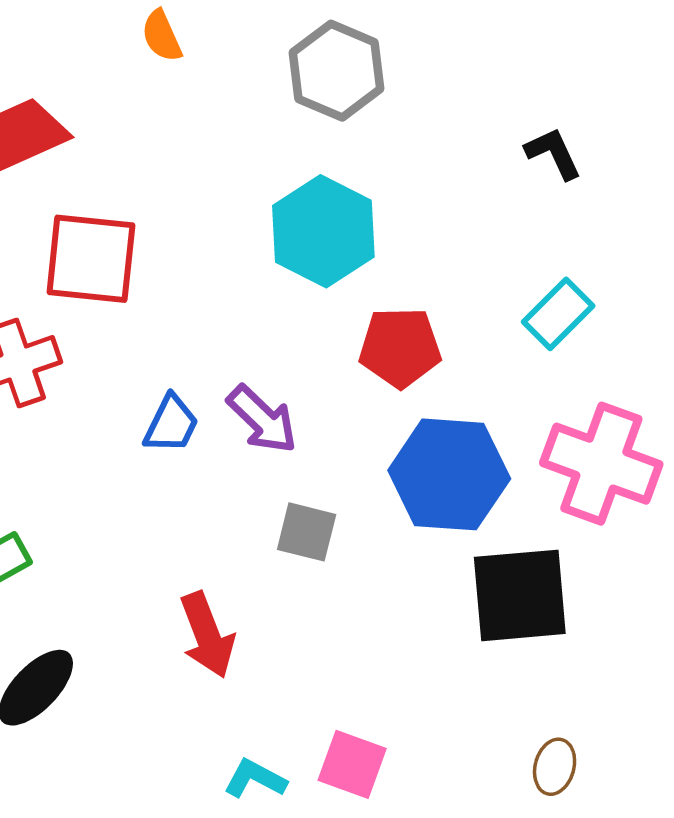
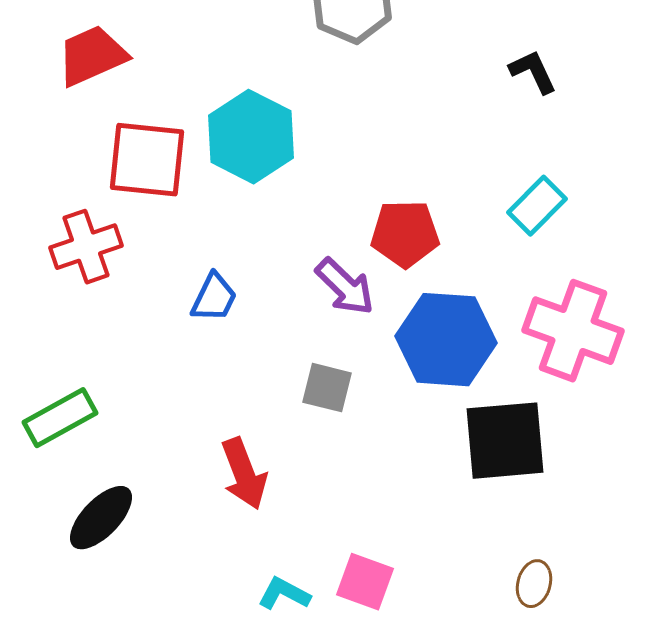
cyan hexagon: (323, 231) -> (251, 137), moved
purple arrow: (262, 419) -> (345, 287), moved

